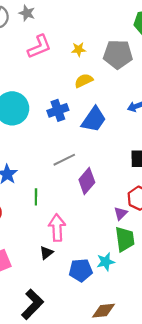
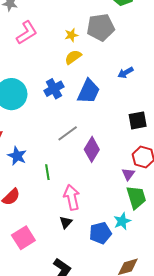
yellow star: (79, 49) -> (71, 35), moved

